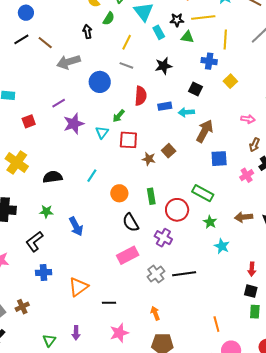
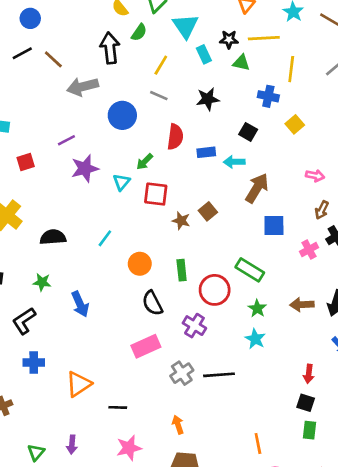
black arrow: (87, 32) -> (110, 48), size x1.6
cyan star: (222, 246) -> (255, 339), moved

